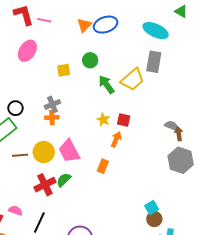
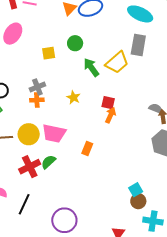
yellow star: (103, 120) -> (73, 97), moved
orange arrow: (116, 139) -> (111, 115), moved
pink trapezoid: (69, 151) -> (54, 133), turned -50

